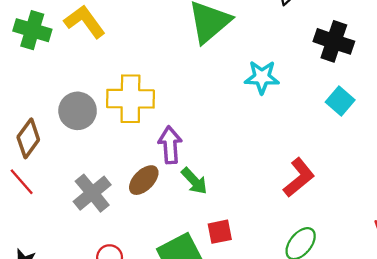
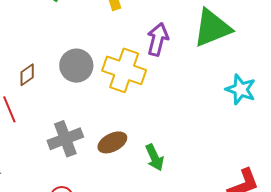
brown diamond: (28, 138) -> (27, 75), size x0.7
purple arrow: (170, 145) -> (158, 39), moved

